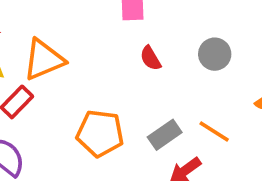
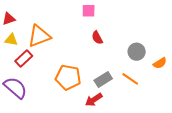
gray circle: (215, 54) -> (137, 52), moved
red arrow: (185, 170) -> (94, 100), moved

